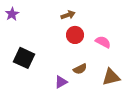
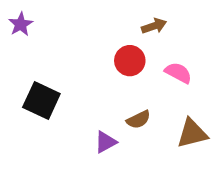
brown arrow: (68, 15) -> (154, 26), moved

